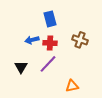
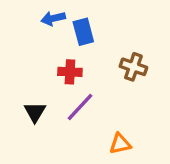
blue arrow: (32, 40) -> (53, 18), moved
red cross: (50, 43) -> (70, 72), moved

